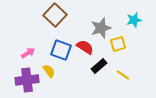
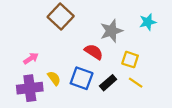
yellow square: (118, 44) -> (130, 60), moved, turned 35
blue square: (61, 50) -> (82, 78), moved
black rectangle: (99, 66) -> (108, 83), moved

